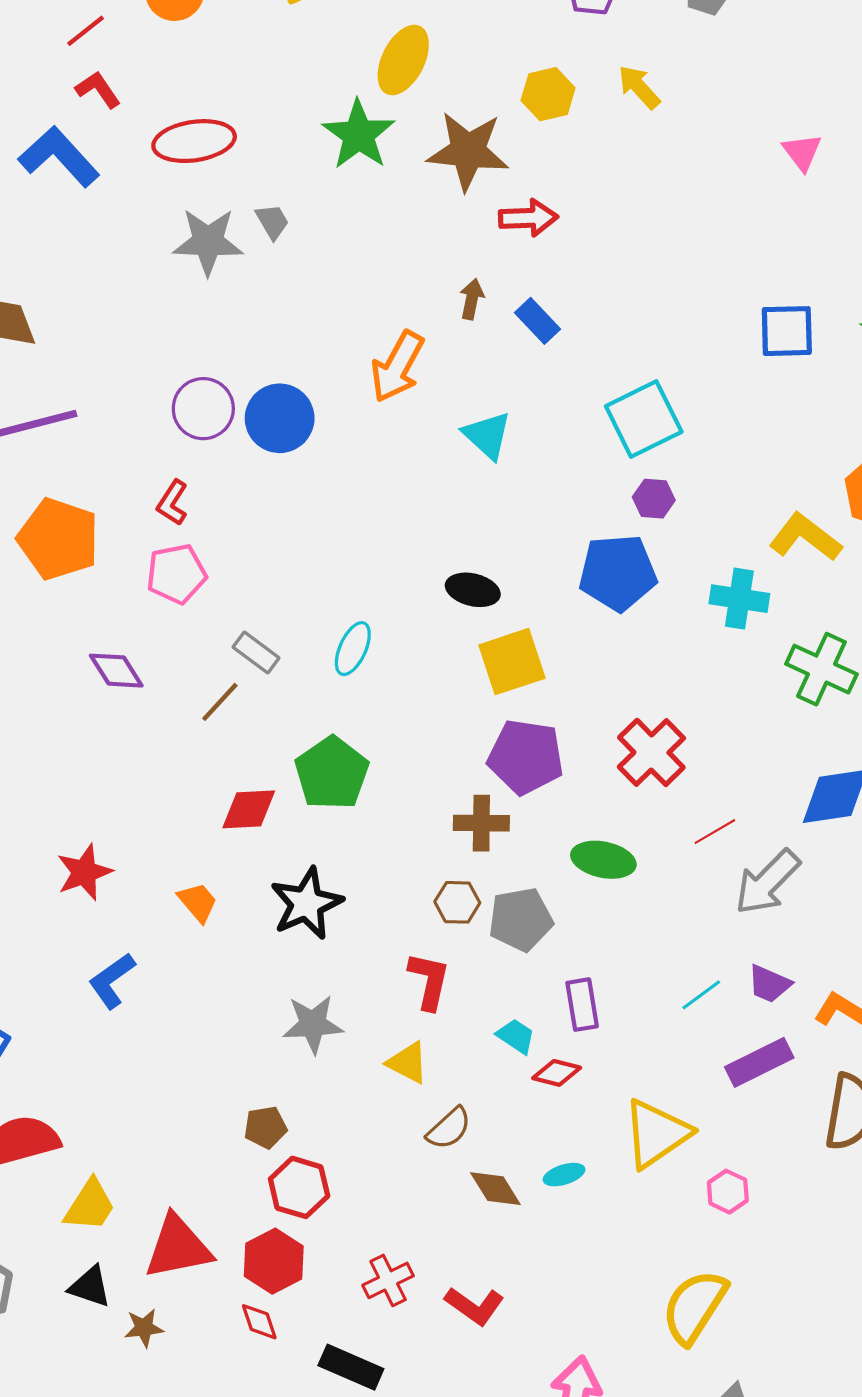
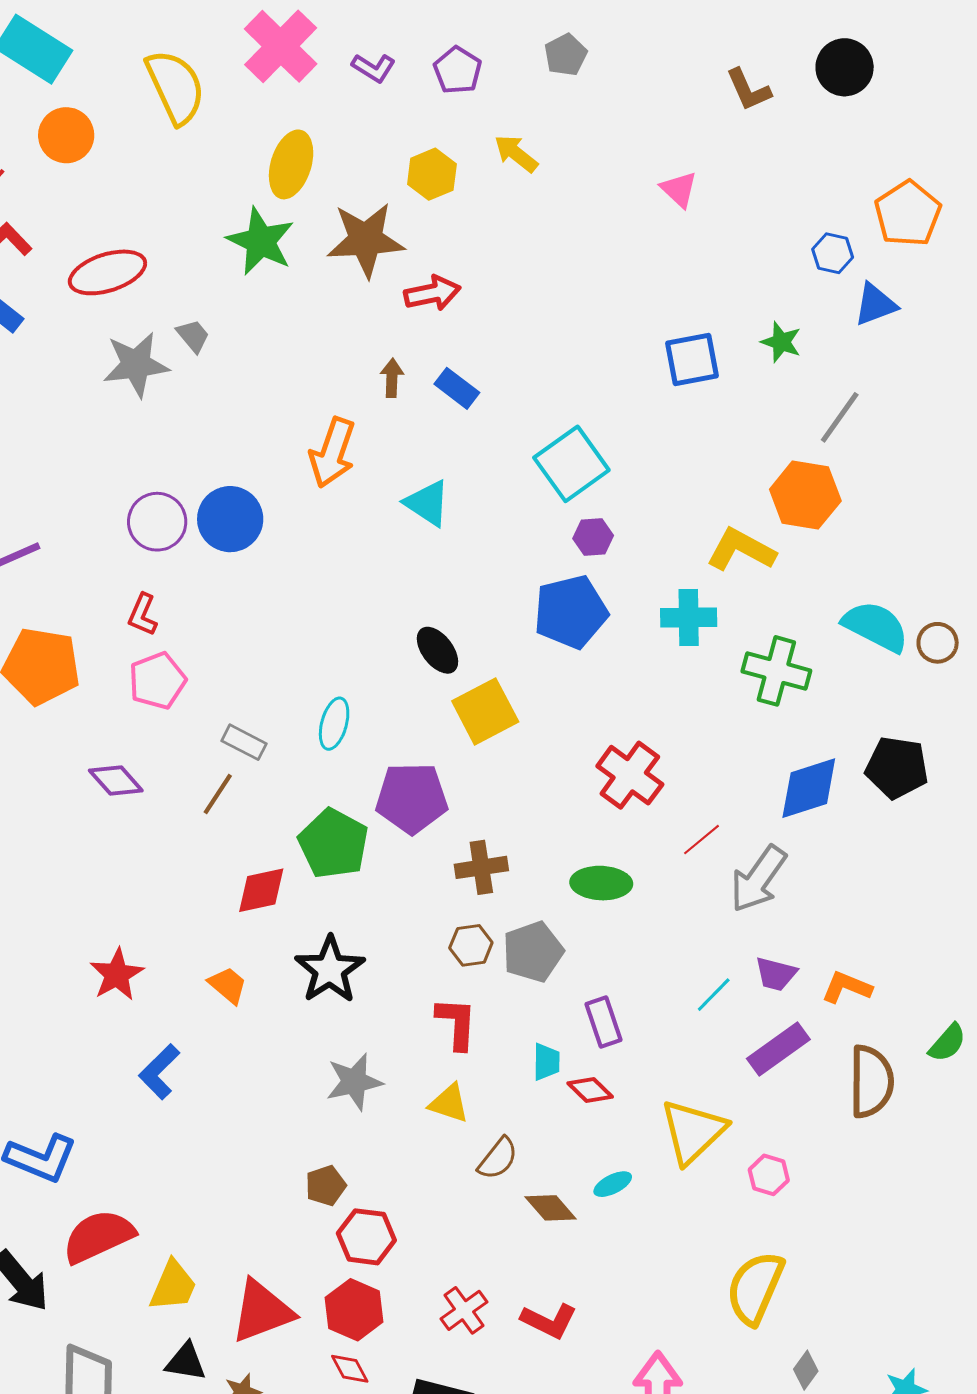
black ellipse: (473, 590) -> (437, 650), turned 48
purple pentagon: (526, 757) -> (412, 798), moved
cyan trapezoid: (516, 1036) -> (546, 1062), turned 66
red diamond: (557, 1073) -> (590, 1090), turned 39

